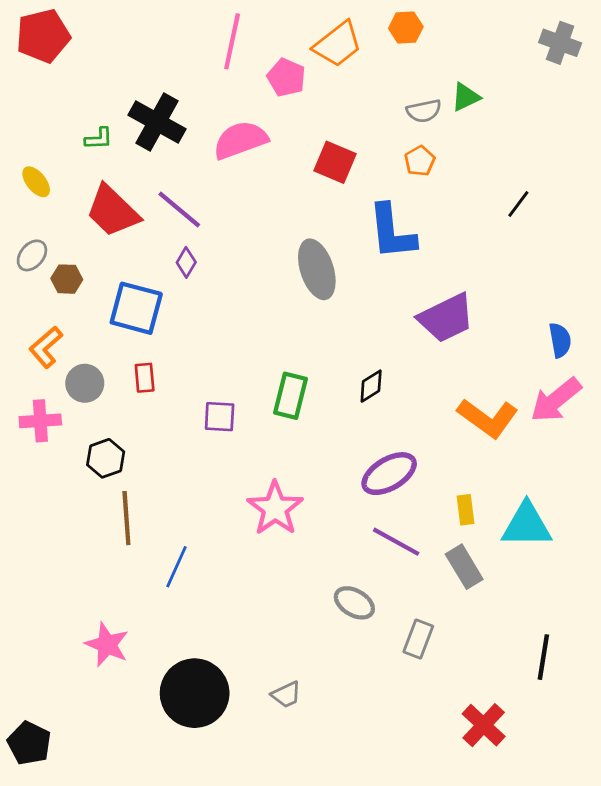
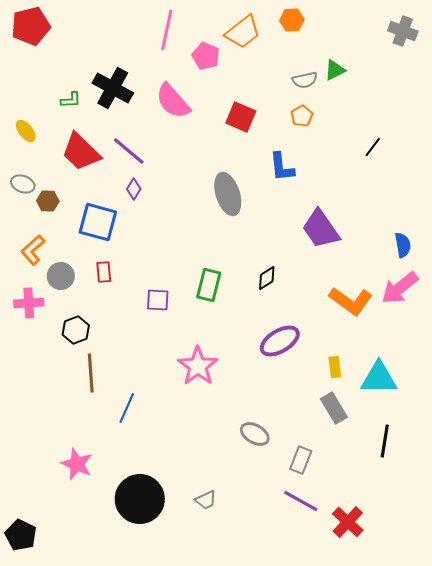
pink semicircle: (240, 140) -> (173, 101), turned -111
blue L-shape: (392, 232) -> (282, 167), size x0.7
gray ellipse: (32, 255) -> (23, 184), turned 70
purple trapezoid: (446, 318) -> (321, 229), turned 81
purple line: (396, 542) -> (301, 501), moved
black line: (543, 657) -> (385, 441), moved

